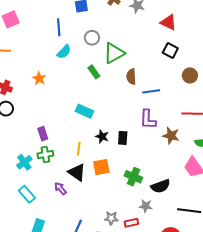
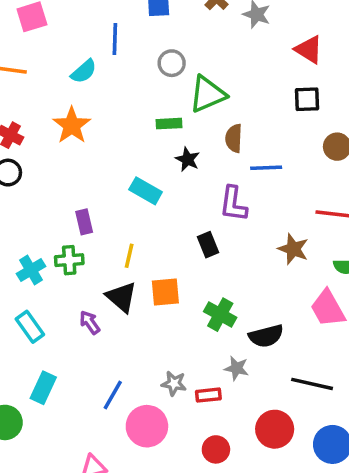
black square: (170, 50) -> (307, 99), turned -35
cyan semicircle: (64, 52) -> (84, 71), moved
green rectangle: (94, 72) -> (169, 124), turned -64
orange star: (39, 78) -> (72, 125), size x1.5
purple L-shape: (148, 119) -> (233, 204), moved
purple rectangle: (43, 134) -> (84, 222), moved
black star: (102, 136) -> (188, 159), moved
black rectangle: (123, 138) -> (208, 245), turned -32

